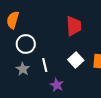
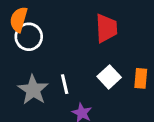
white circle: (26, 44) -> (29, 37), moved
gray star: (23, 69) -> (33, 90), size x1.5

